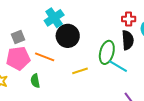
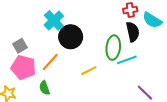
orange line: (45, 57) -> (50, 62), turned -60
pink pentagon: (18, 58) -> (23, 67), turned 30
cyan line: (118, 66) -> (127, 60), turned -42

